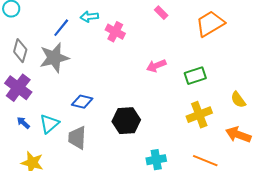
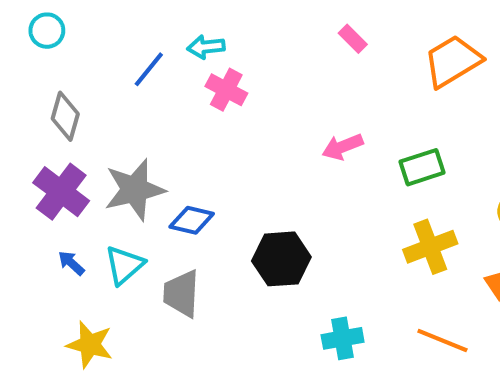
pink cross: (115, 32) -> (226, 90), moved
gray star: (54, 58) -> (135, 190), moved

